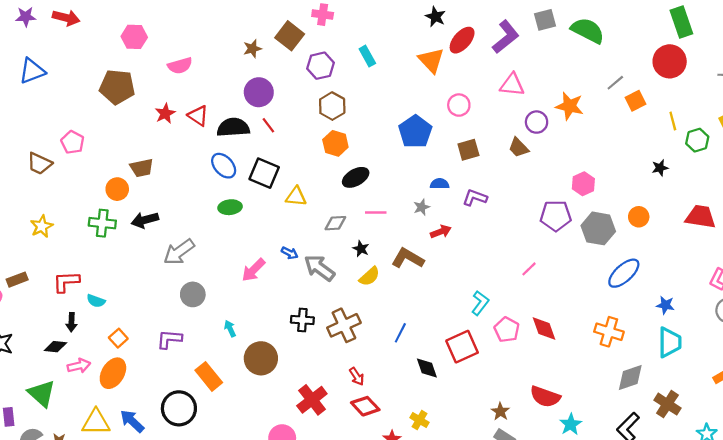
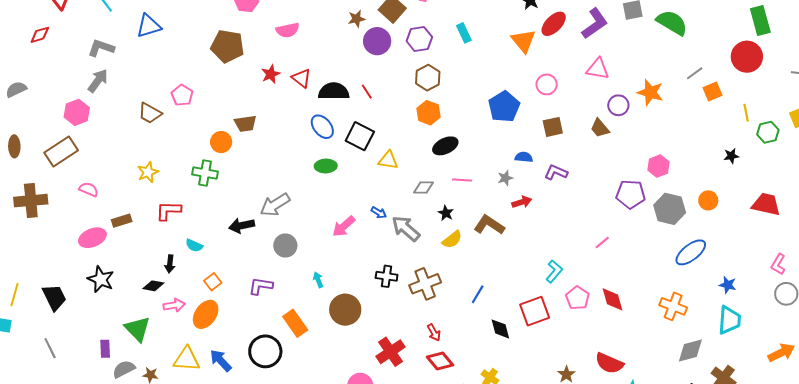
purple circle: (259, 92) -> (377, 41), moved
black arrow: (145, 220) -> (242, 226), moved
red L-shape: (66, 282) -> (168, 211), moved

